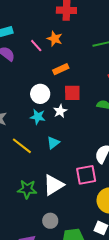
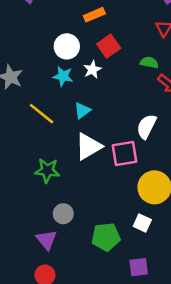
red square: (72, 93) -> (109, 46), turned -36
white triangle: (53, 185) -> (89, 146), moved
gray circle: (50, 221) -> (63, 214), moved

